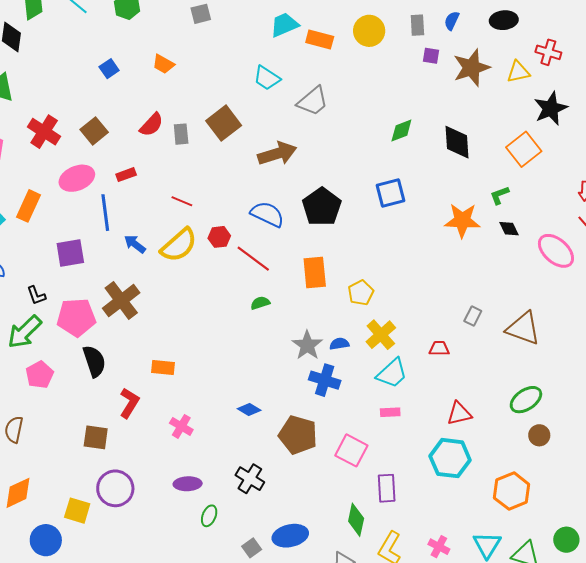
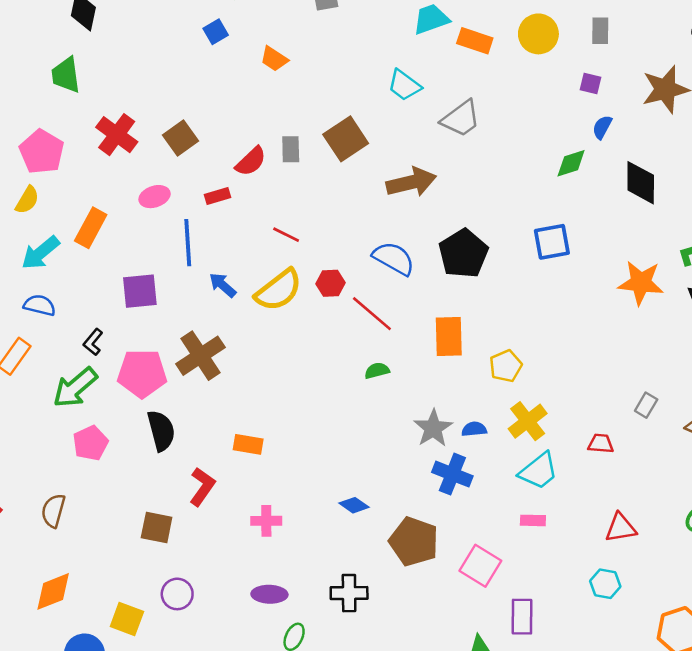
blue semicircle: (452, 21) -> (602, 127), moved
purple square: (431, 56) -> (590, 83), moved
blue square: (109, 69) -> (216, 32), moved
red semicircle: (151, 125) -> (251, 161), moved
pink ellipse: (77, 178) -> (155, 197), size x0.7
black L-shape: (36, 295) -> (93, 342), turned 55
pink cross: (181, 426) -> (266, 521), turned -35
cyan hexagon: (450, 458) -> (605, 584), size x0.6
black cross: (250, 479) -> (349, 593), turned -36
purple circle: (115, 488) -> (177, 594), size x0.7

